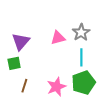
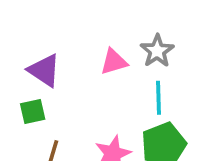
purple triangle: (21, 42) -> (44, 70), turned -36

